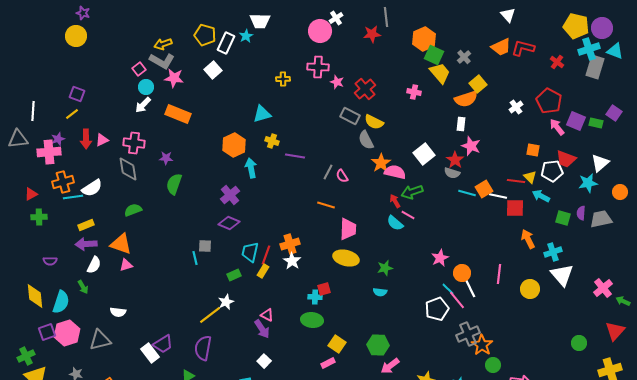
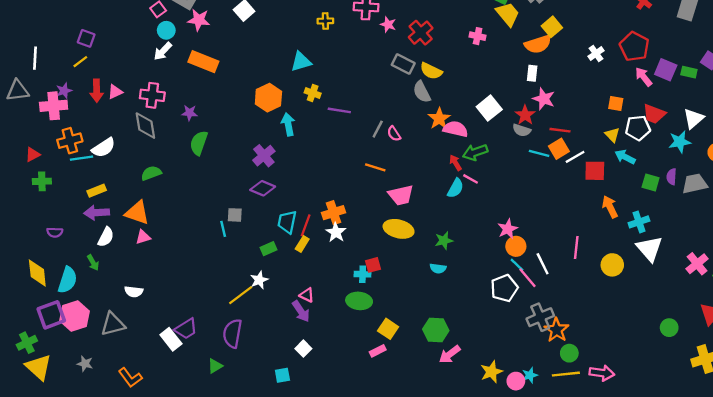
red line: (516, 181) -> (560, 130), moved
white line: (498, 196) -> (575, 157), turned -42
cyan semicircle: (395, 223) -> (455, 188), turned -102
pink trapezoid: (348, 229) -> (401, 195), turned 75
orange circle: (462, 273) -> (516, 246), moved
purple square: (47, 332) -> (51, 315), size x1.4

